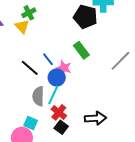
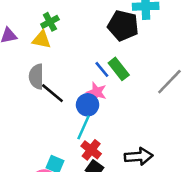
yellow triangle: (22, 26) -> (41, 40), turned -35
blue line: (48, 59) -> (102, 69), moved
gray semicircle: (38, 96) -> (36, 77), moved

